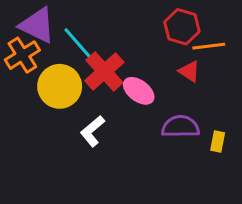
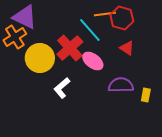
cyan line: (79, 45) -> (90, 30), moved
orange line: (209, 46) -> (105, 14), moved

